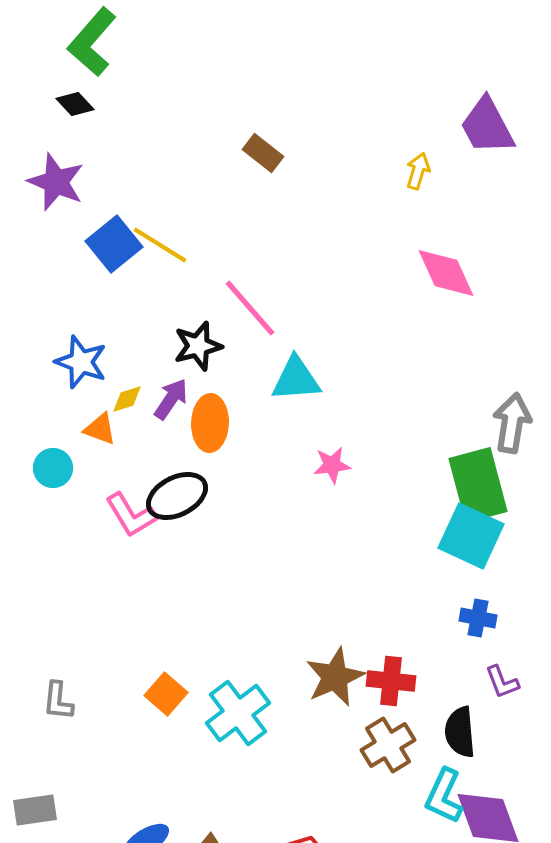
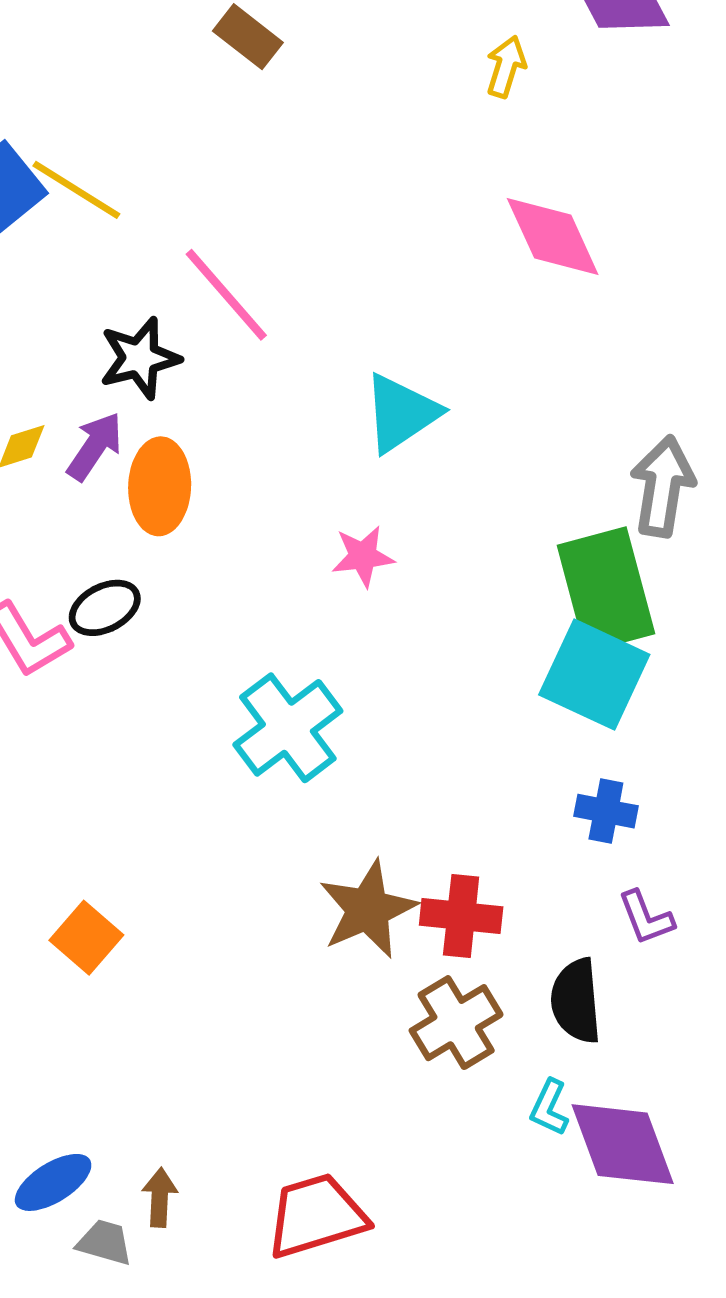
cyan triangle: (296, 379) -> (401, 413), moved, turned -30
black ellipse: (177, 496) -> (105, 608), size x0.7
cyan cross: (238, 713) -> (288, 728), moved
cyan L-shape: (444, 796) -> (549, 1108), size x0.6

